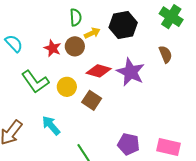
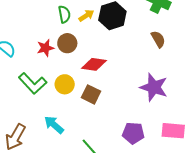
yellow arrow: (92, 33) -> (86, 16), moved
red star: (53, 48) -> (45, 48), turned -30
purple star: (131, 72) -> (154, 87), moved

